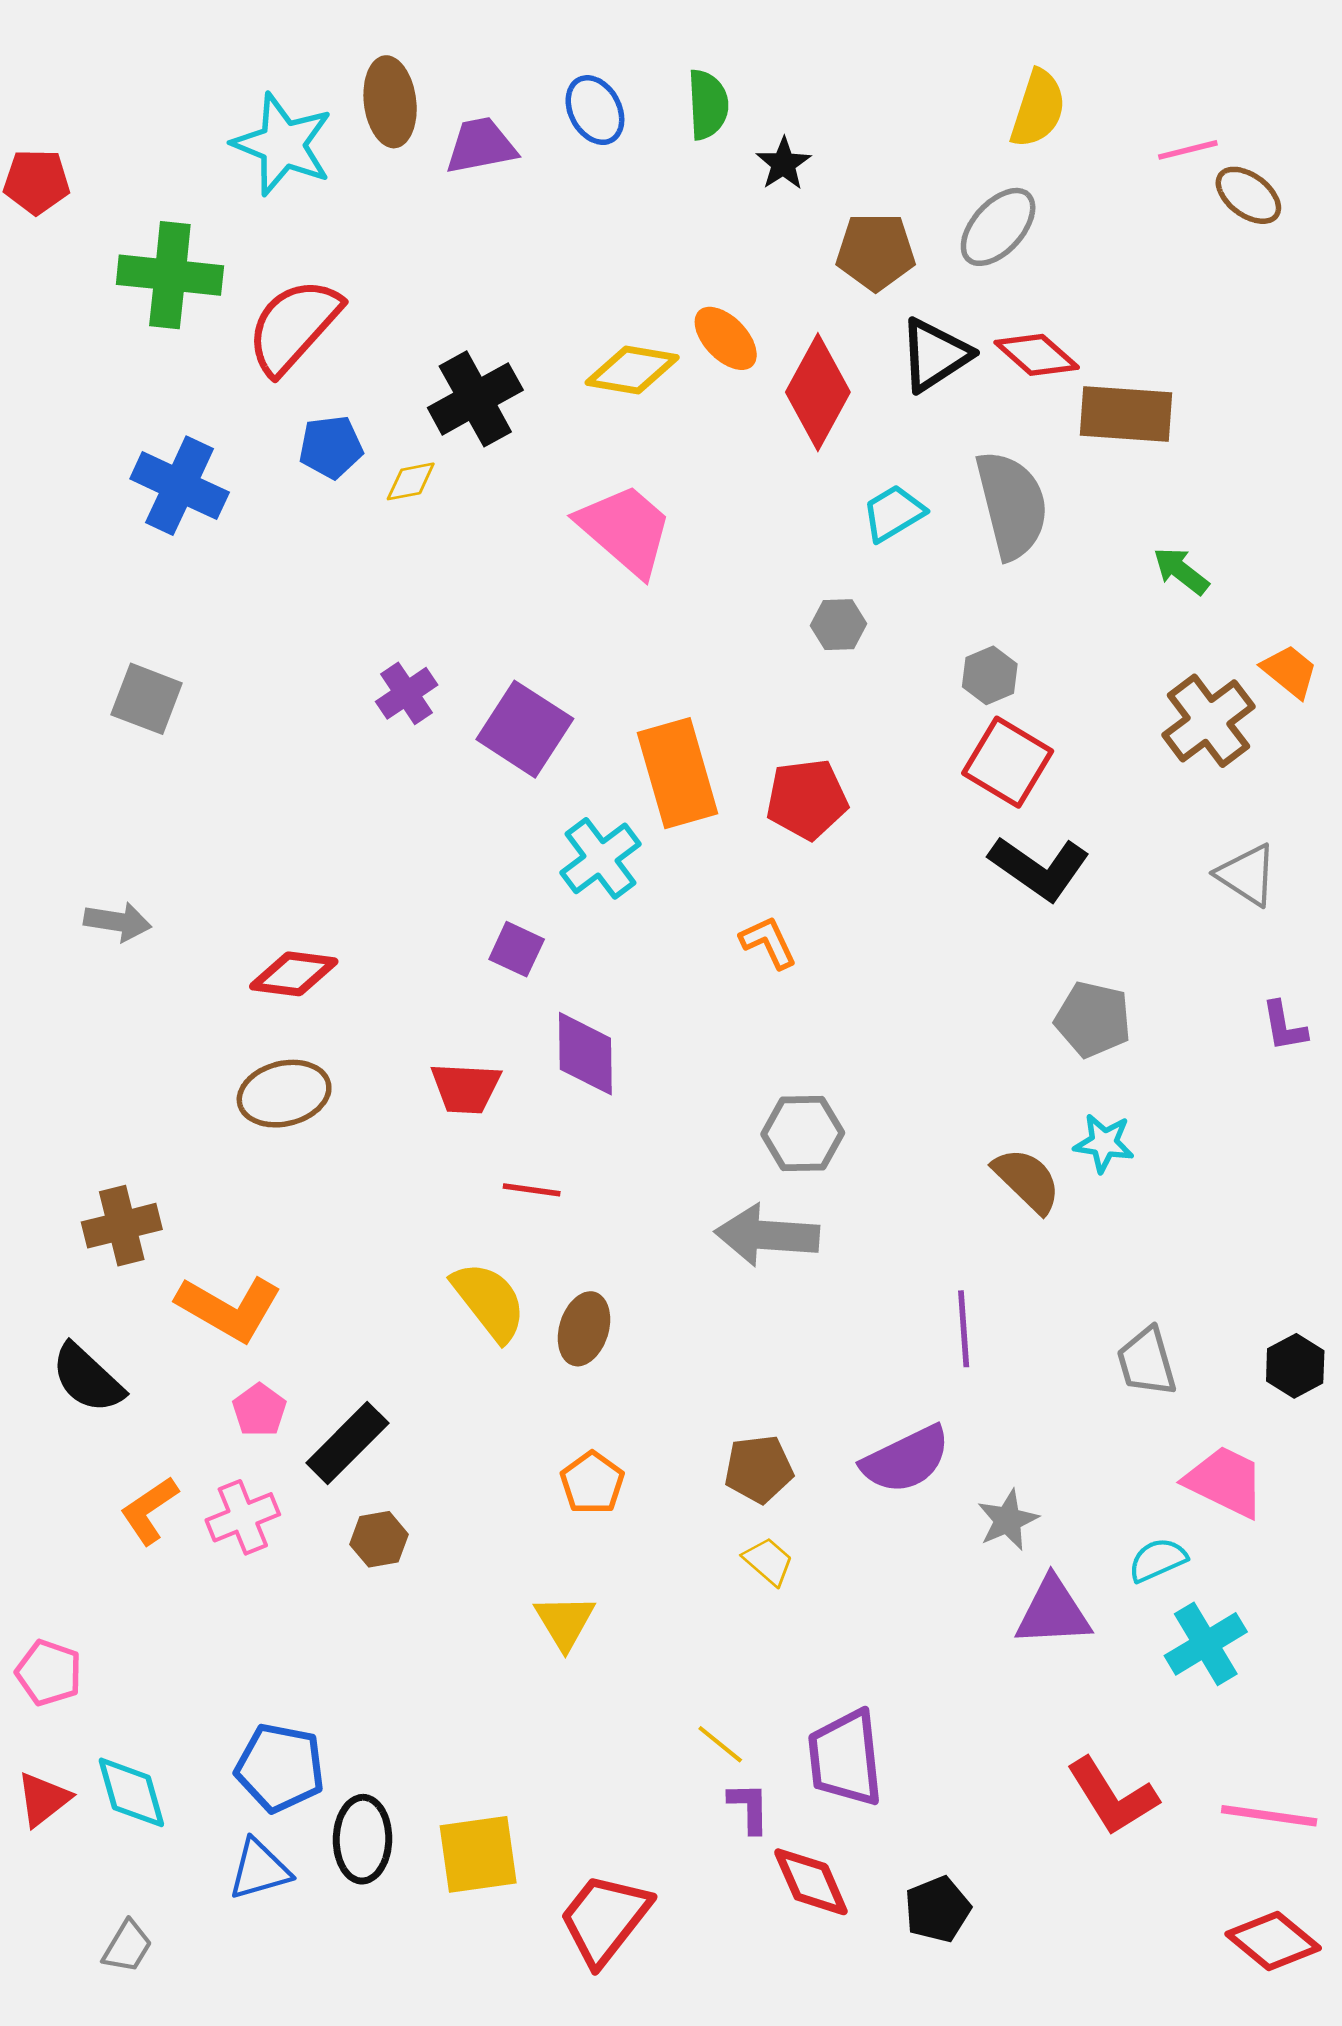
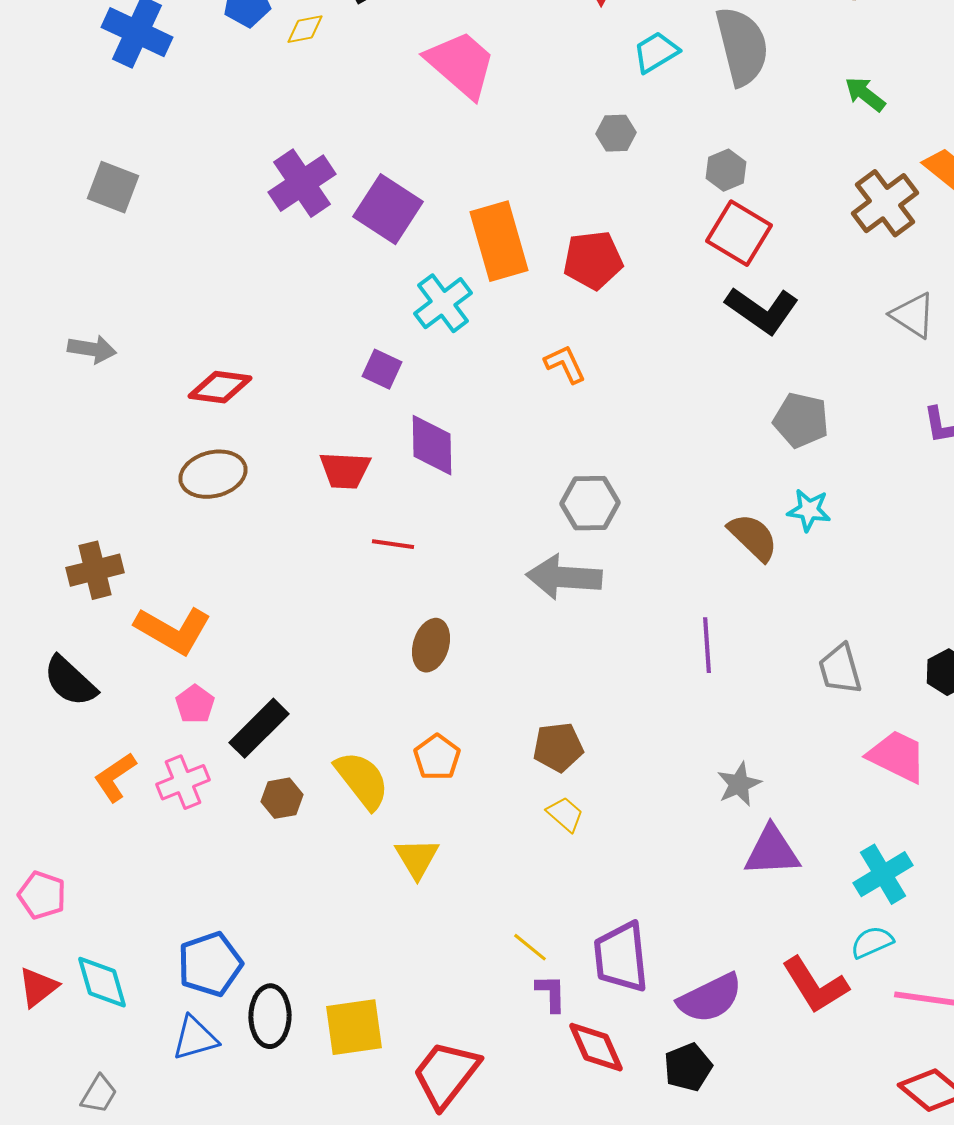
purple cross: (407, 693) -> (302, 183), size x1.5
yellow semicircle: (489, 1301) -> (362, 780), moved
purple semicircle: (906, 1460) -> (710, 998), moved
cyan semicircle: (1158, 1560) -> (872, 942), moved
blue pentagon: (280, 1768) -> (210, 964), turned -30

